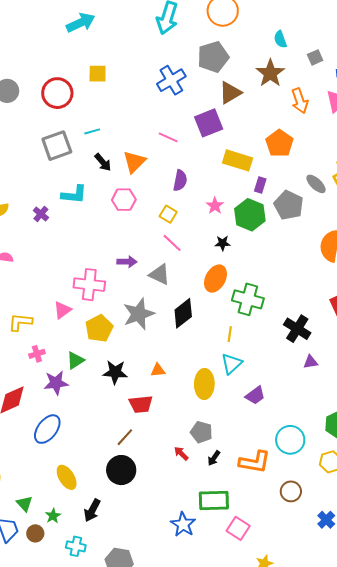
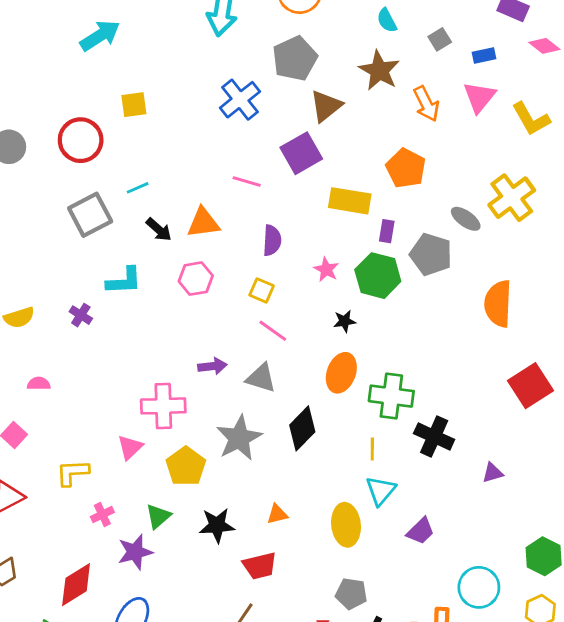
orange triangle: (134, 162) -> (203, 223), turned 45
black cross: (297, 329) -> (434, 437), moved

